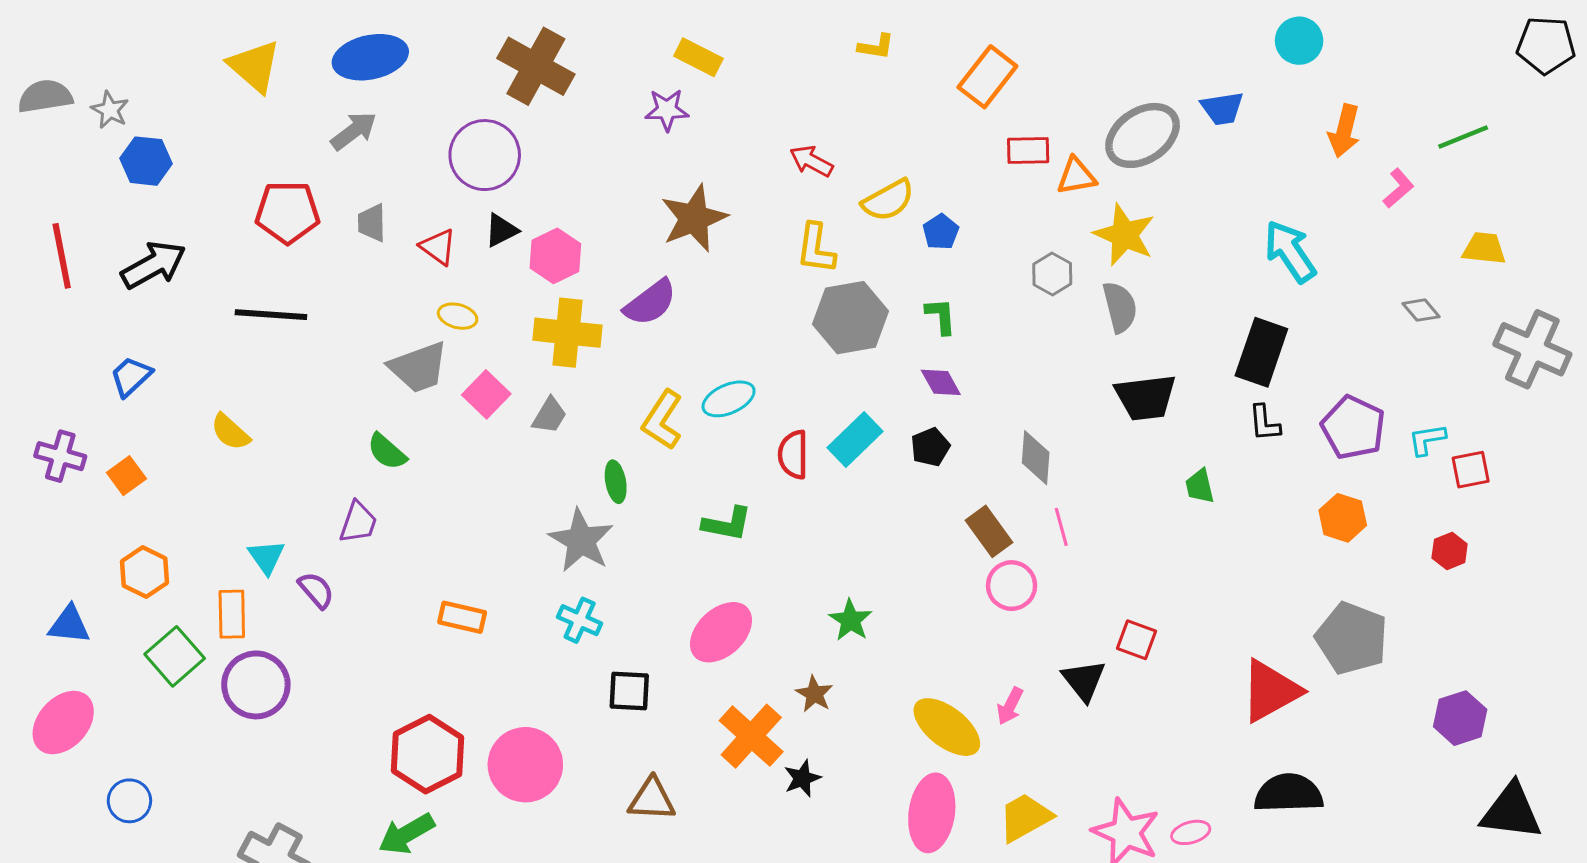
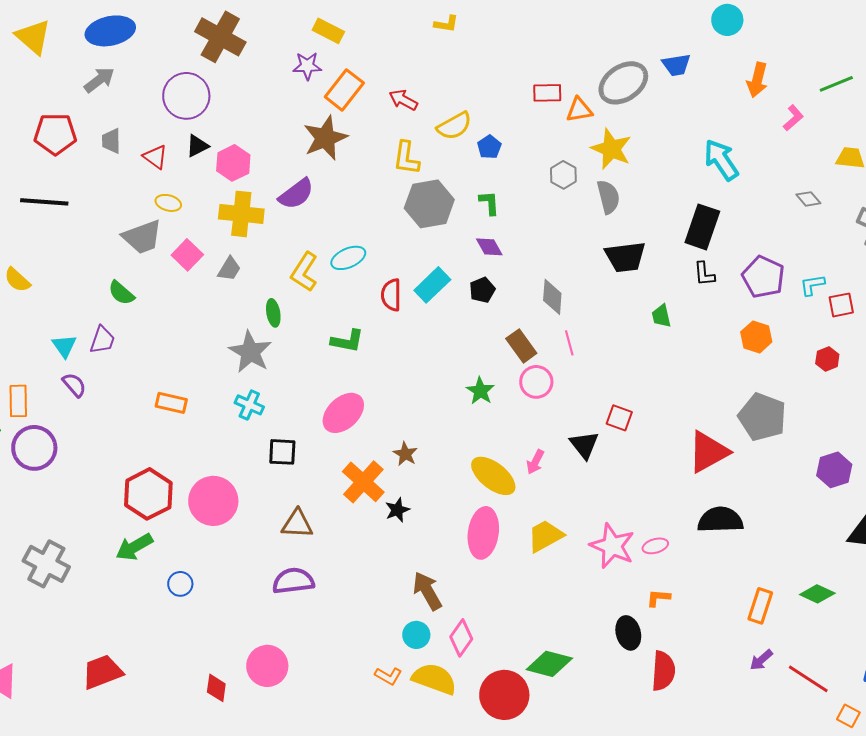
orange rectangle: (987, 77) -> (344, 90), moved
cyan triangle: (266, 557) -> (64, 346), moved
green star: (850, 620) -> (480, 391), moved

